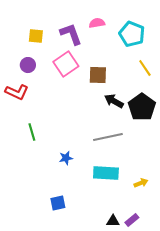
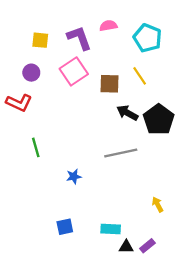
yellow line: (145, 68) -> (140, 76), moved
cyan rectangle: (106, 173) -> (111, 229), moved, size x0.7
yellow arrow: (141, 183) -> (158, 204), turned -96

